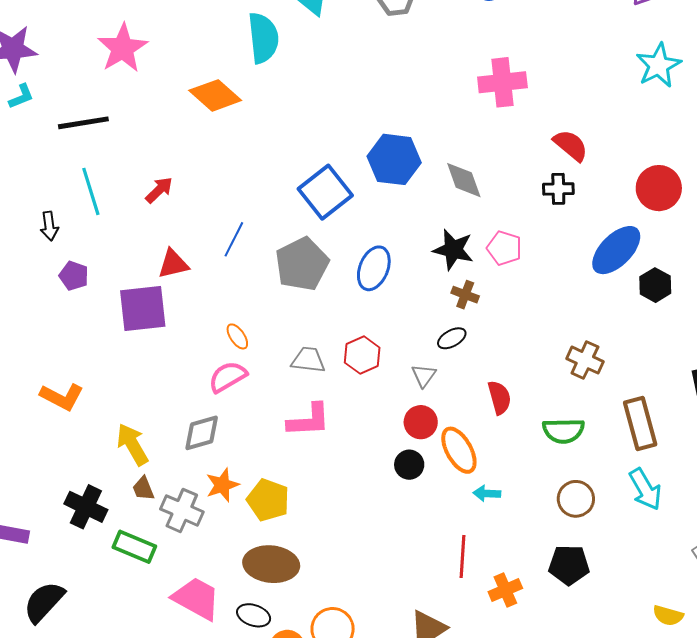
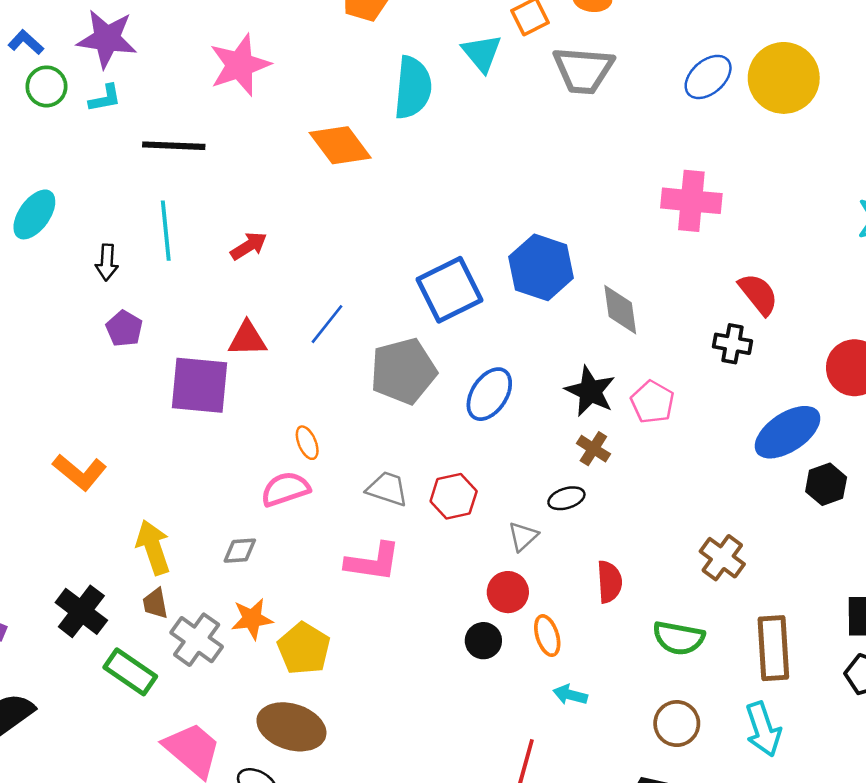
gray diamond: (202, 433) -> (240, 551), size x0.7
orange ellipse: (459, 450) -> (547, 636), size x0.7

